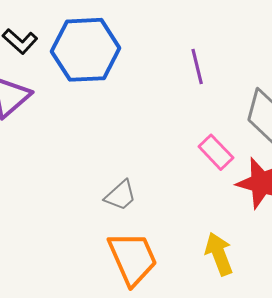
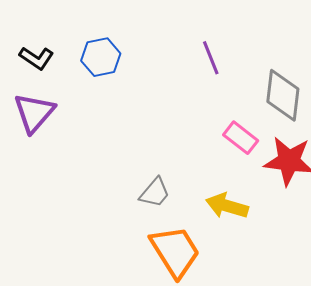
blue hexagon: (86, 50) -> (101, 57), size x0.6
yellow arrow: (219, 254) -> (227, 206), moved, turned -45

